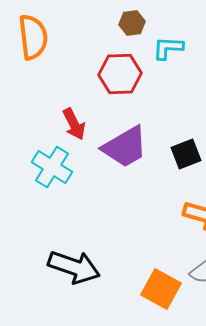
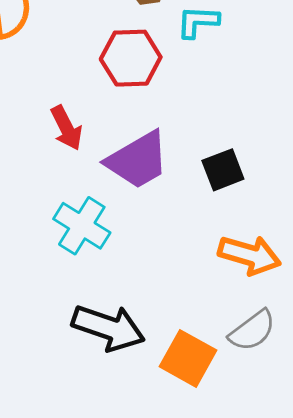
cyan cross: (52, 167) -> (82, 226), moved
black arrow: (74, 267) -> (108, 328), moved

